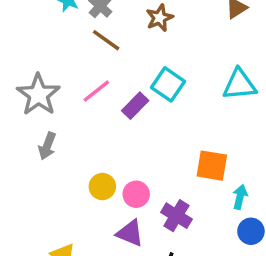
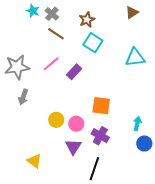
cyan square: (168, 84) -> (93, 43), moved
gray star: (38, 95) -> (17, 67), turned 30
orange square: (212, 166) -> (101, 106), moved
purple triangle: (130, 233) -> (73, 147), turned 42

